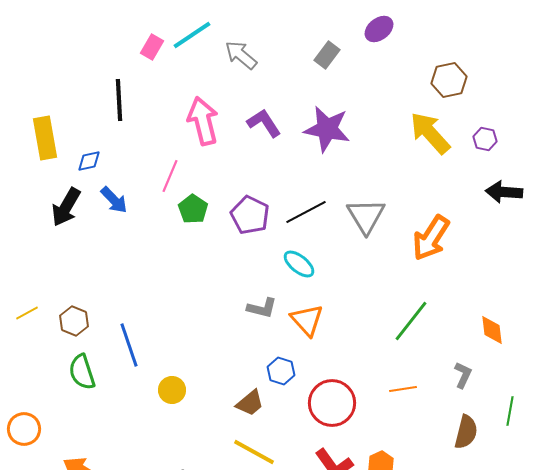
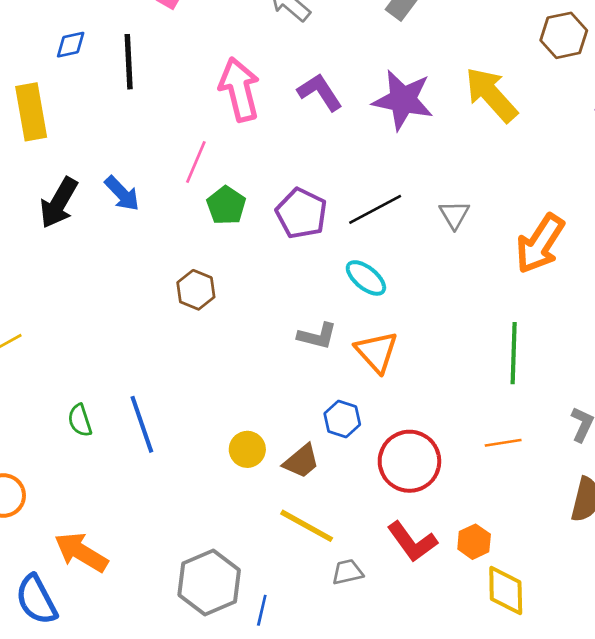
yellow arrow: (430, 133) -> (491, 95), moved
blue diamond: (89, 161) -> (71, 45), moved
gray triangle: (366, 216) -> (454, 215), size x0.6
brown hexagon: (74, 321) -> (196, 290), moved
green line: (411, 321) -> (514, 353), turned -36
blue line: (129, 345) -> (142, 424), moved
green semicircle: (82, 372) -> (80, 420), size x0.7
yellow circle: (172, 390) -> (247, 449), moved

